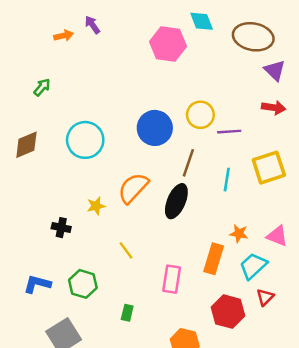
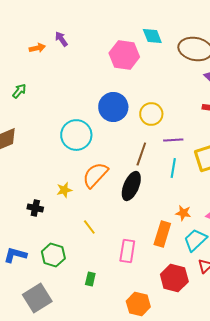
blue circle: (155, 128) -> (113, 107), moved
purple line: (229, 132) -> (173, 140), moved
cyan circle: (85, 140) -> (76, 135), moved

